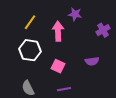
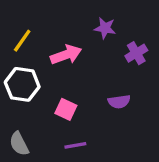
purple star: (75, 14) -> (105, 28), moved
pink arrow: (58, 31) -> (66, 55), turned 72

